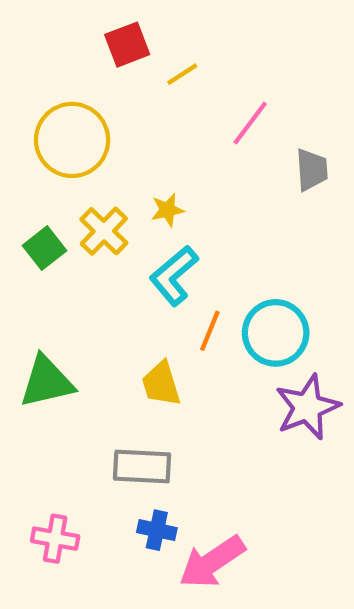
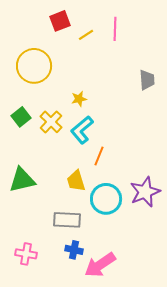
pink line: (250, 123) -> (115, 29), moved, turned -35
yellow cross: (104, 231) -> (51, 122), moved
cyan circle: (276, 333) -> (106, 199), moved

